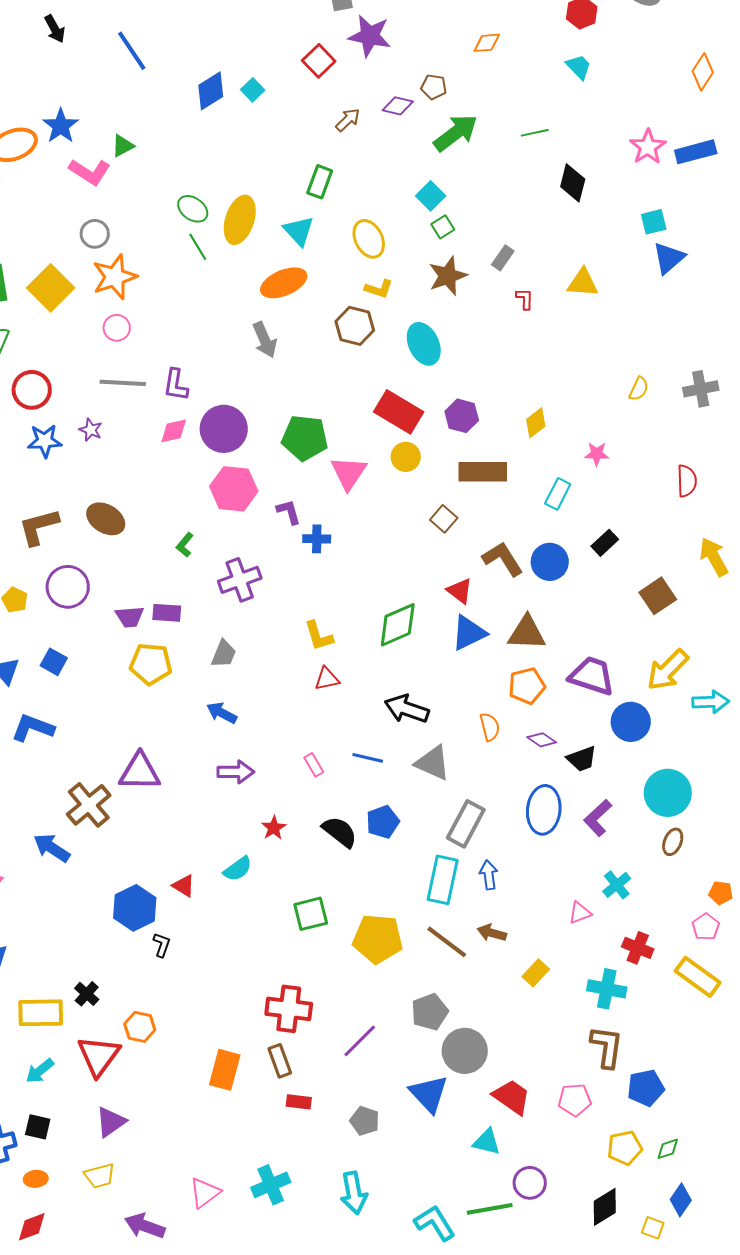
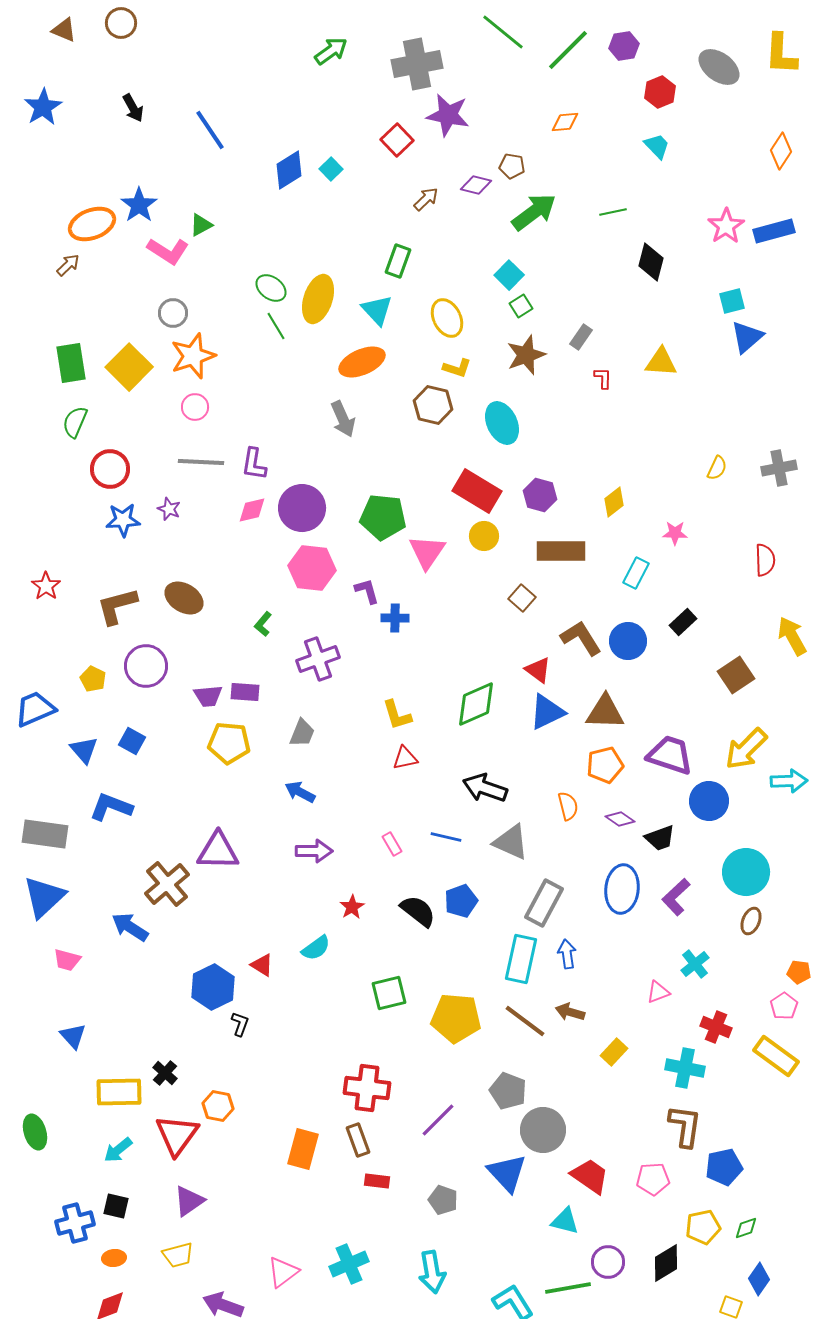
gray pentagon: (430, 1012) -> (508, 1091), turned -30
black diamond: (605, 1207) -> (666, 1263), moved

